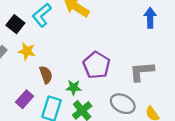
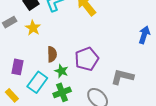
brown semicircle: (46, 75) -> (52, 54), moved
purple rectangle: (24, 99) -> (18, 67), turned -49

